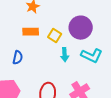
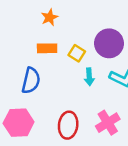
blue semicircle: (18, 58) -> (31, 81), size x1.5

